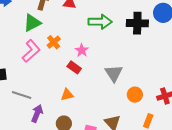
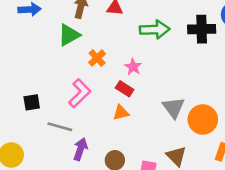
pink L-shape: (31, 51) -> (80, 93), moved
gray triangle: (114, 73) -> (173, 108), moved
orange triangle: (67, 95) -> (121, 113), moved
orange circle: (135, 95) -> (203, 119), size x1.5

